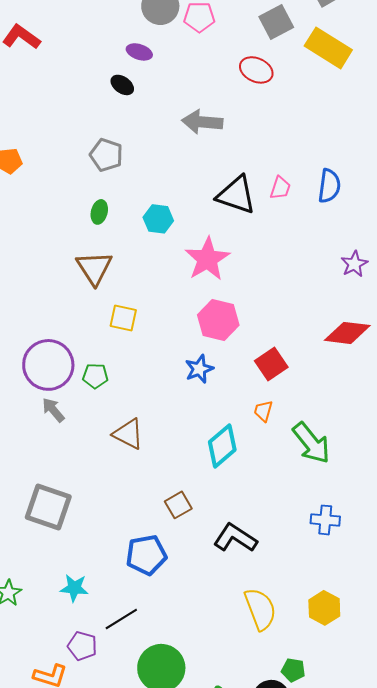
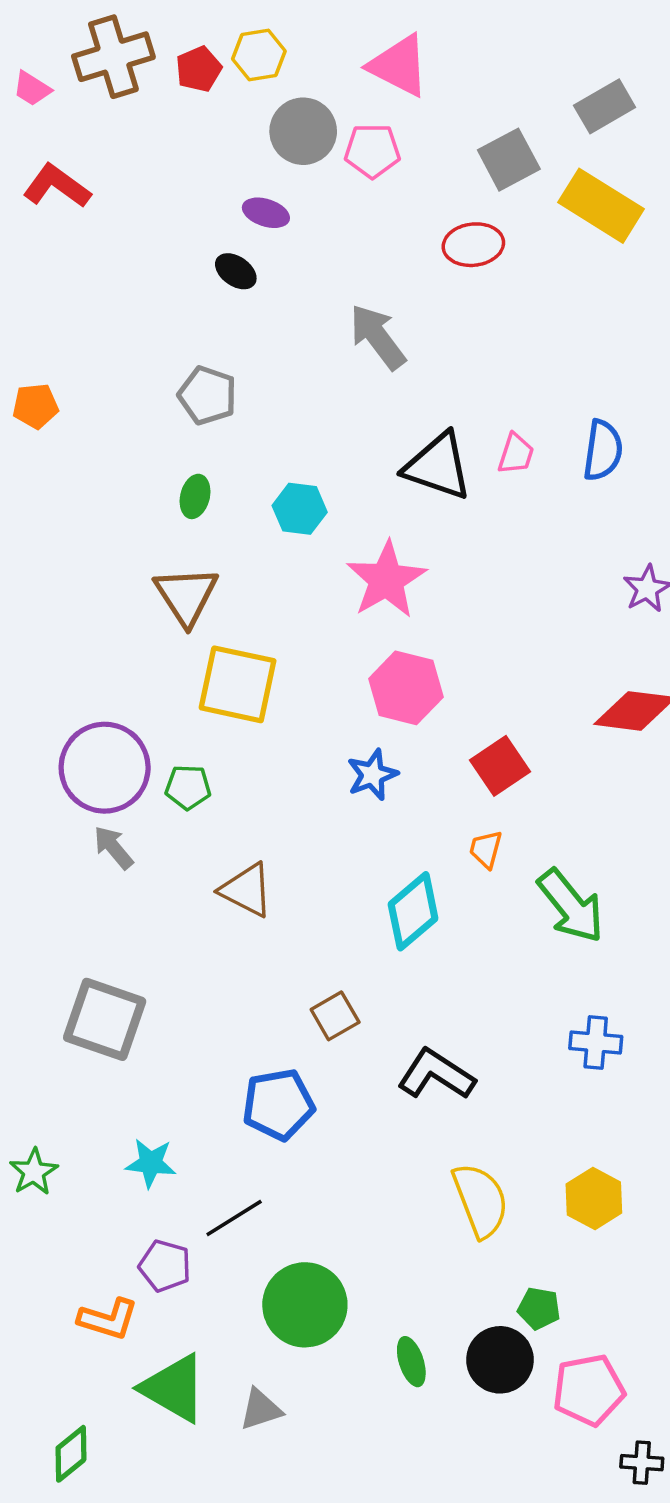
red ellipse: (256, 70) -> (473, 245), turned -32
gray arrow: (202, 122) -> (378, 337), turned 48
yellow square: (123, 318) -> (238, 684), size x1.6

